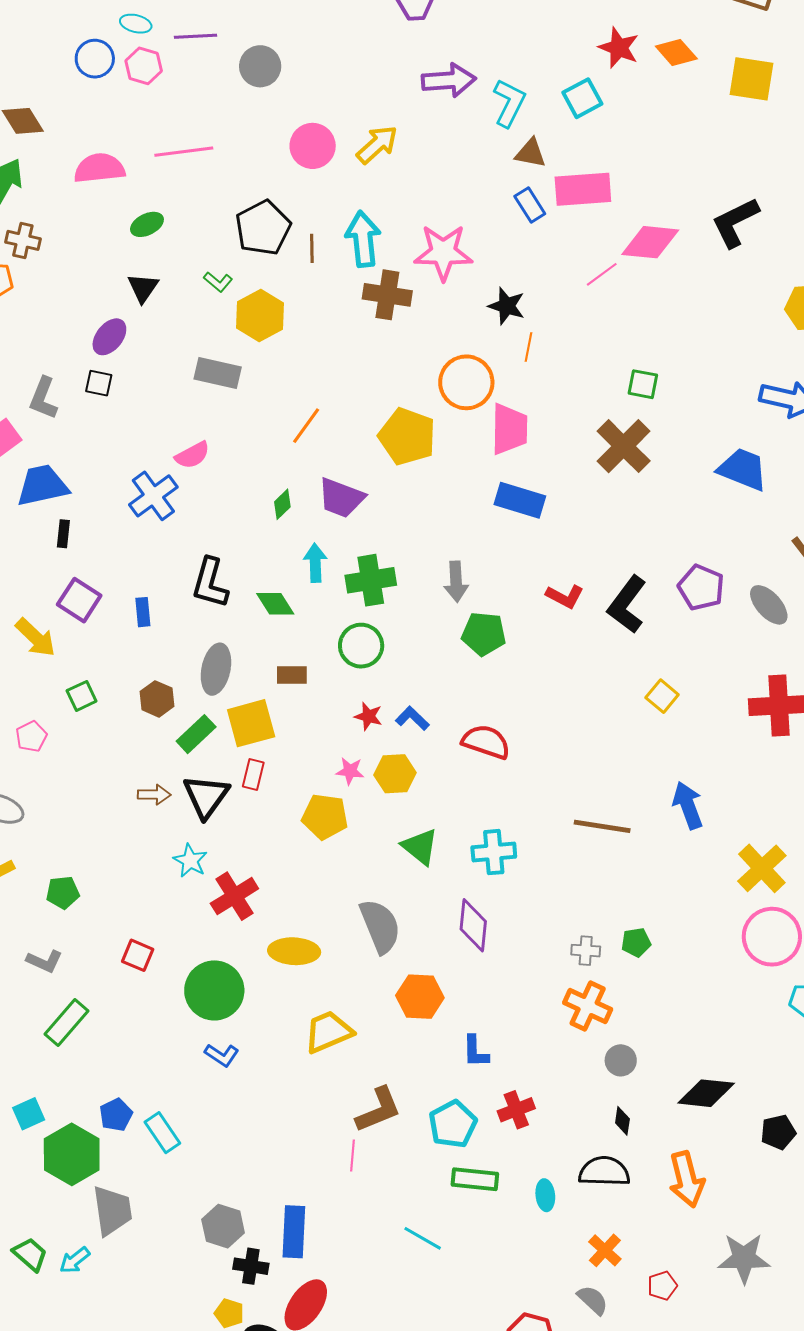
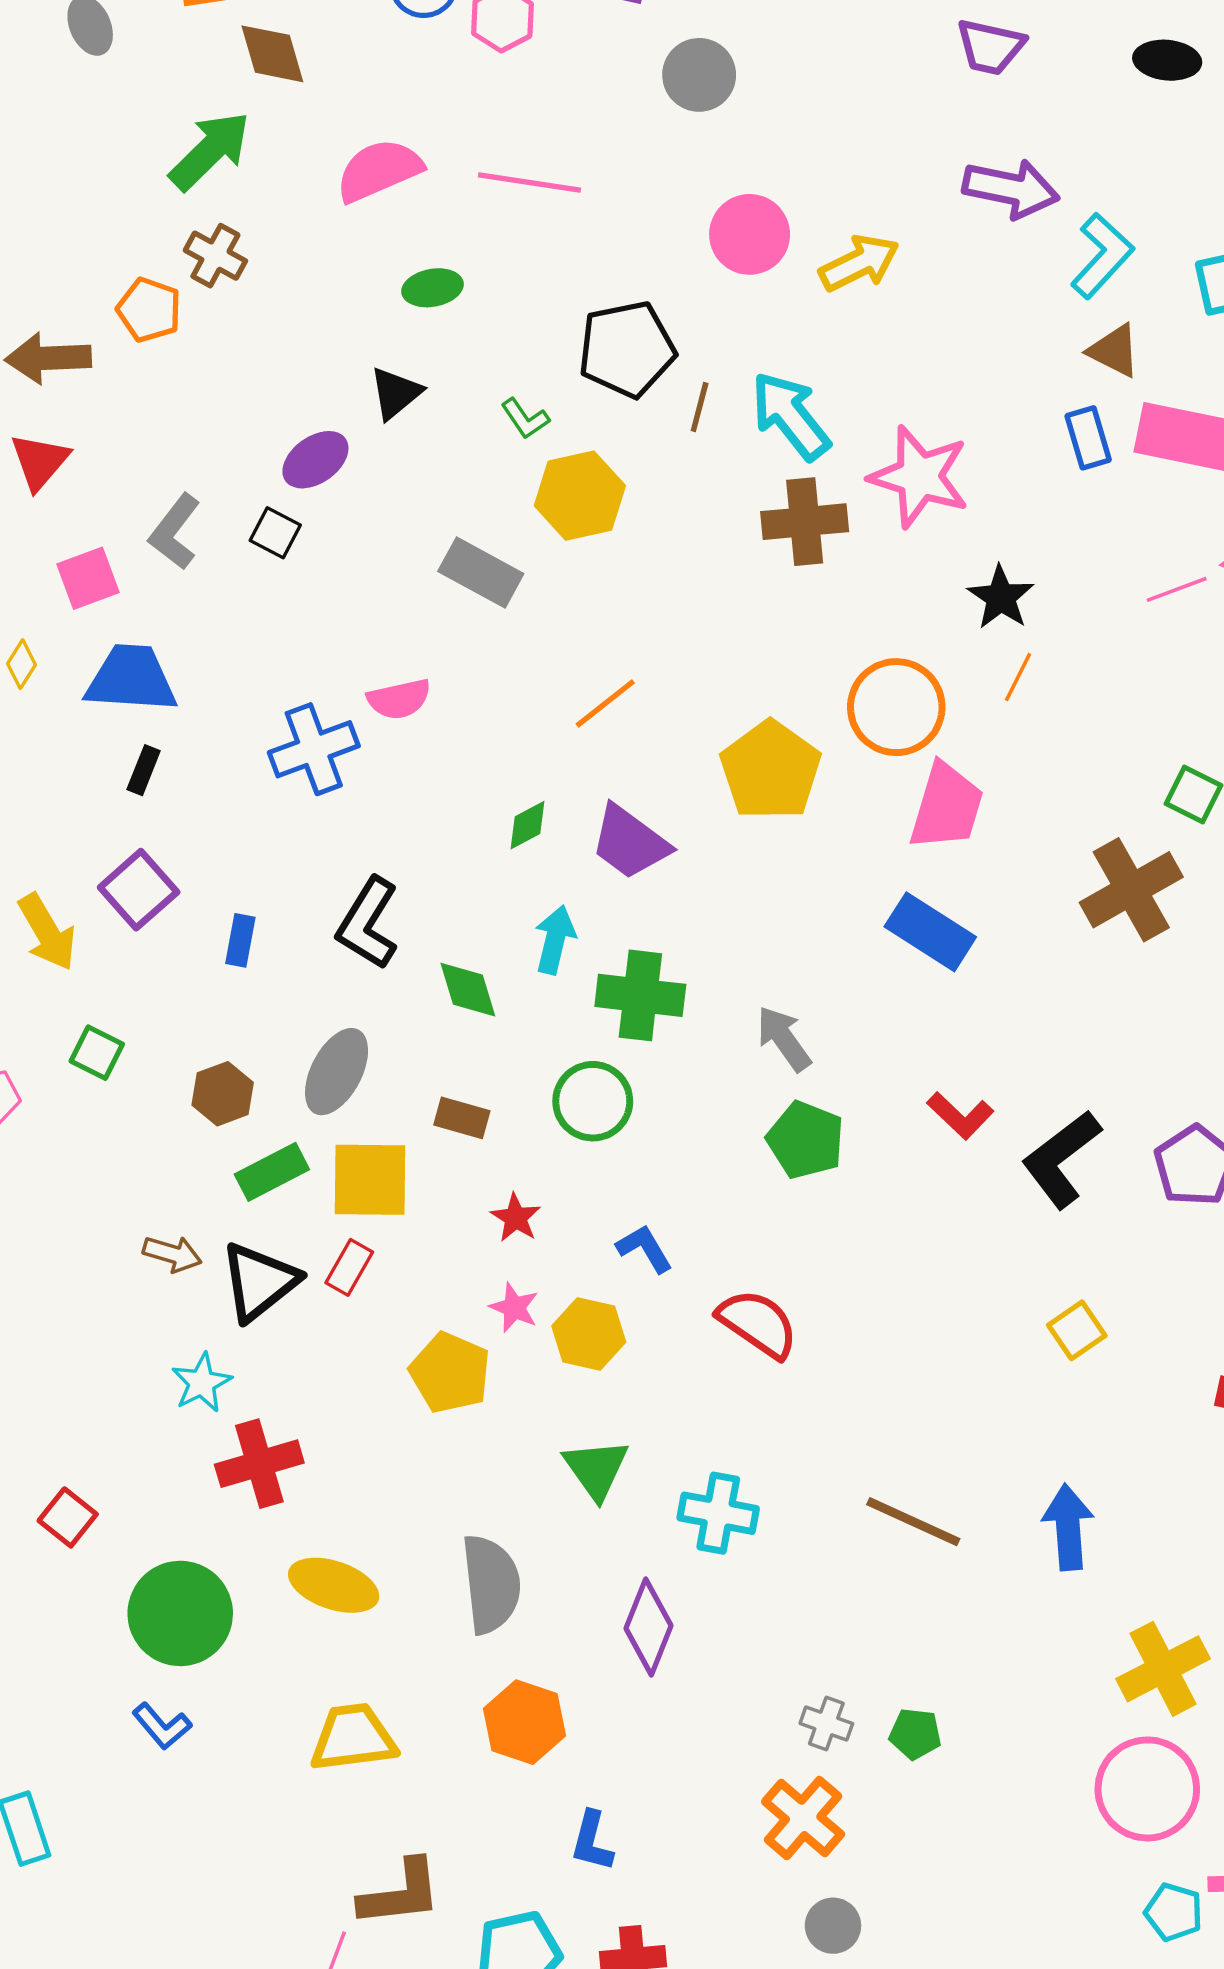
pink semicircle: (99, 168) -> (379, 170), turned -33
cyan arrow: (363, 239) -> (790, 416), turned -48
brown cross: (387, 295) -> (805, 522), turned -30
gray arrow: (456, 582) -> (784, 1039), turned 132
green square: (82, 696) -> (97, 1053), turned 36
red star: (368, 716) -> (516, 1218), moved

